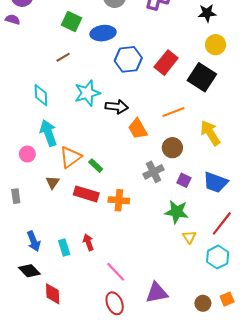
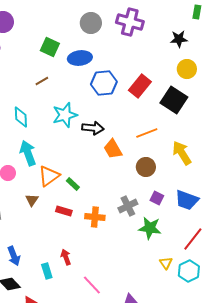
gray cross: (153, 172) -> (128, 206), moved
red rectangle: (86, 194) -> (64, 211), size x0.7
yellow triangle: (189, 237) -> (166, 263), moved
cyan rectangle: (64, 248) -> (47, 271), moved

